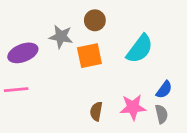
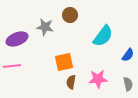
orange square: (89, 56) -> (64, 62), moved
blue semicircle: (164, 90) -> (128, 55), moved
gray semicircle: (161, 114) -> (128, 84), moved

